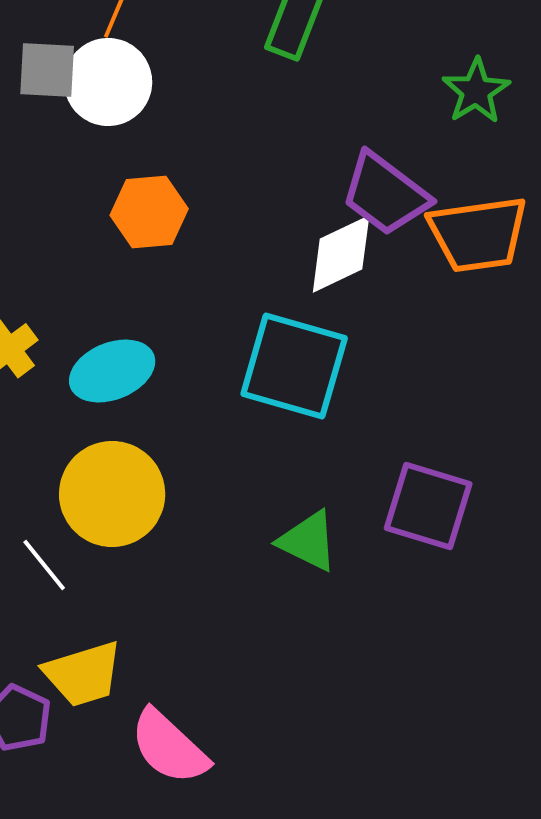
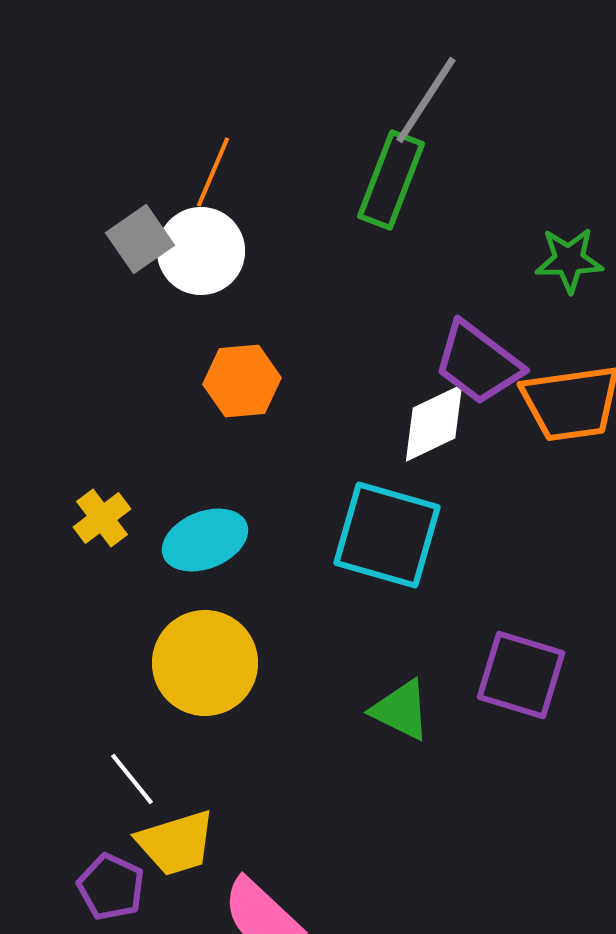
gray square: (47, 70) -> (140, 239), turned -38
green star: (476, 91) -> (569, 260), turned 30
white line: (44, 565) -> (132, 779), moved

